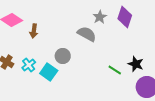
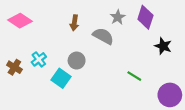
brown arrow: (34, 31) -> (74, 23), moved
black star: (136, 64) -> (163, 46), moved
cyan cross: (29, 65) -> (39, 59), moved

